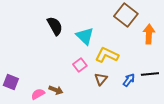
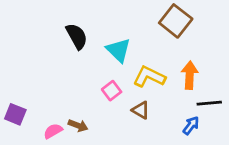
orange arrow: (149, 34) -> (190, 75), moved
brown triangle: (101, 79) -> (141, 110), turned -40
blue arrow: (129, 80) -> (191, 125), moved

